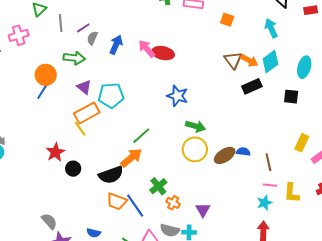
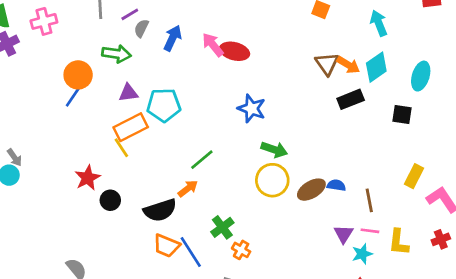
purple triangle: (84, 87) -> (128, 93), turned -49
orange arrow: (131, 158) -> (188, 188), size x0.7
purple triangle: (203, 210) -> (344, 234), moved

